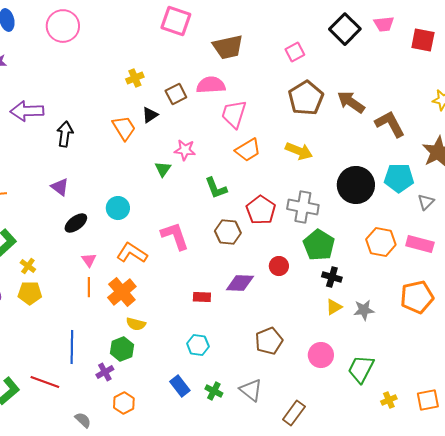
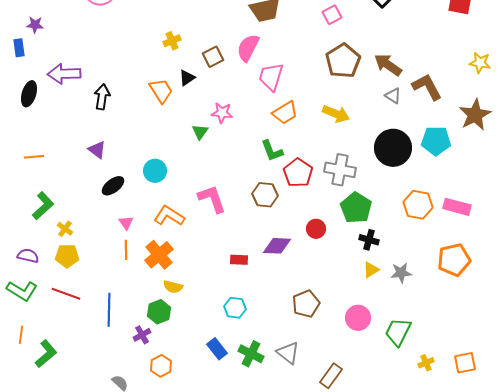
pink semicircle: (211, 85) -> (248, 48), turned -60
green L-shape: (216, 188) -> (272, 151), moved
gray triangle: (426, 202) -> (393, 96), moved, turned -42
red line: (45, 382) -> (66, 294), moved
green cross: (214, 391) -> (251, 354), size x1.4

